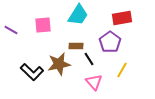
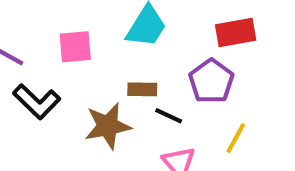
black line: (89, 59) -> (169, 116), turned -32
black L-shape: (32, 72) -> (37, 102), moved

